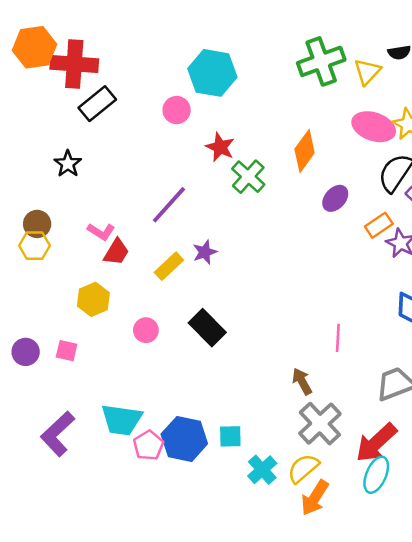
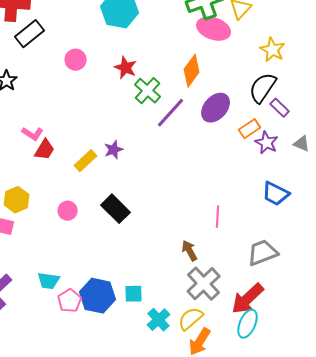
pink circle: (177, 110) -> (76, 60), moved
pink ellipse: (374, 127) -> (214, 29), moved
purple ellipse: (335, 198) -> (216, 108), size x1.4
purple line: (169, 205) -> (171, 113), moved
yellow hexagon: (93, 299) -> (17, 200), moved
cyan trapezoid: (122, 420) -> (49, 281), size x0.7

